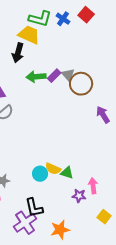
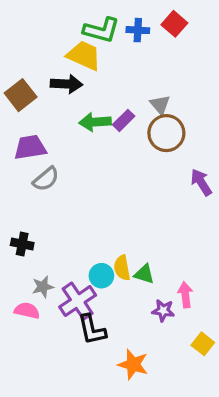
blue cross: (63, 19) -> (138, 30), turned -32
black arrow: (18, 53) -> (67, 84), turned -102
gray triangle: (68, 75) -> (160, 105), moved
yellow semicircle: (53, 169) -> (122, 268), turned 56
purple cross: (25, 223) -> (78, 301), moved
orange star: (60, 230) -> (133, 364), turned 30

